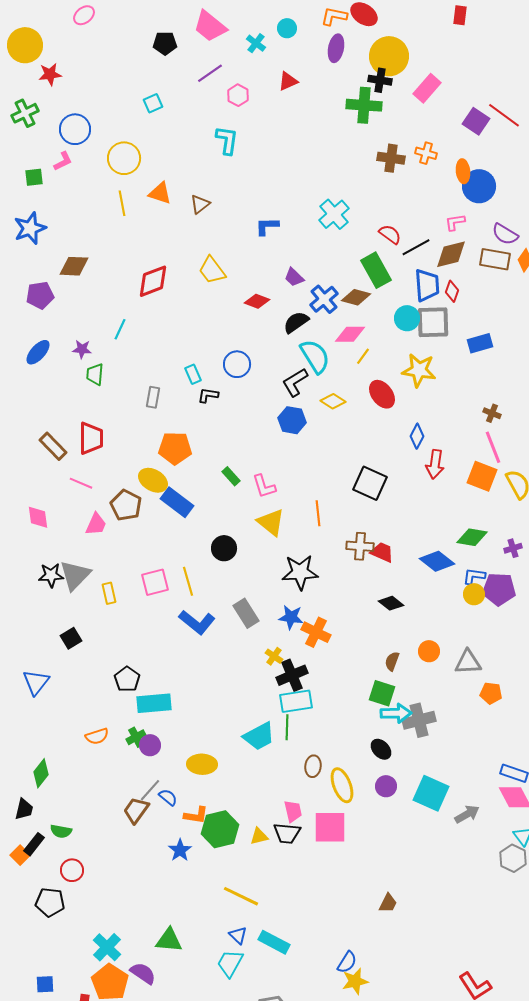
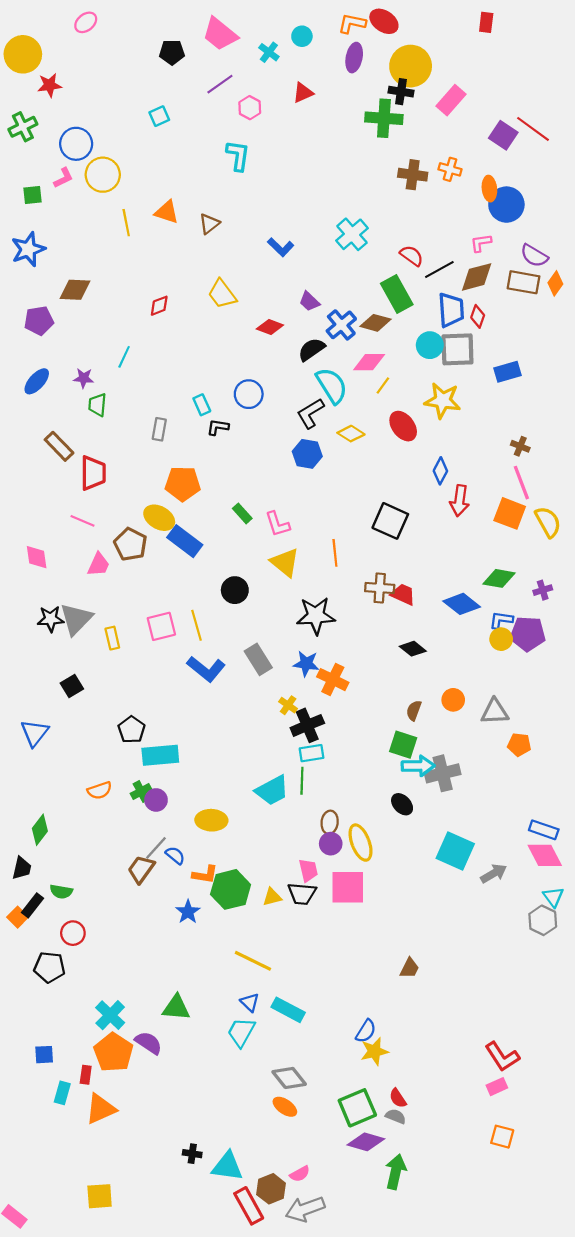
yellow circle: (124, 158) -> (103, 175), moved
blue L-shape: (267, 226) -> (281, 247), turned -135
red diamond: (153, 281) -> (159, 306), size x0.6
brown rectangle: (53, 446) -> (59, 446), moved
cyan rectangle: (296, 701) -> (312, 753), size x0.7
purple circle: (386, 786) -> (331, 844), moved

